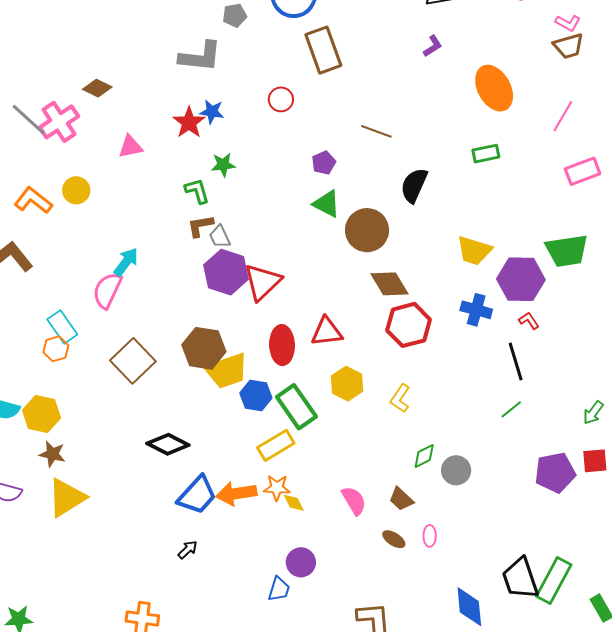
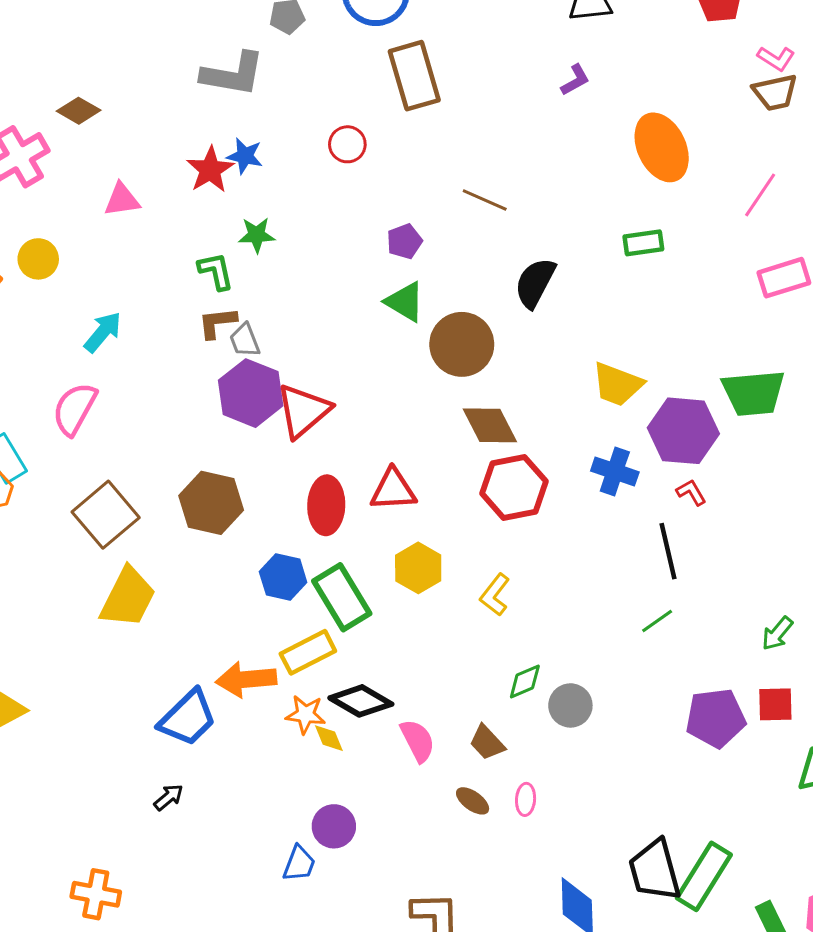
cyan arrow: (126, 262) -> (103, 332), moved
yellow trapezoid: (227, 371) -> (128, 597), moved, turned -48
black diamond: (168, 444) -> (361, 701), moved
orange arrow: (236, 493) -> (246, 679), moved

